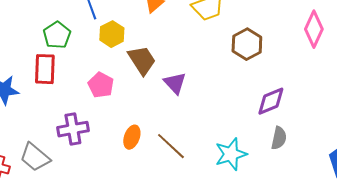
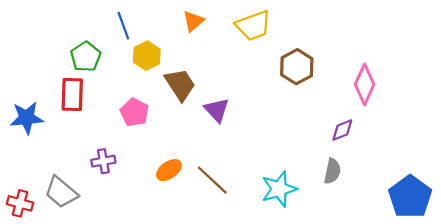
pink diamond: (314, 29) -> (365, 84), moved
purple diamond: (271, 101) -> (342, 130), moved, size x0.7
purple cross: (73, 129) -> (103, 161), size x0.7
orange ellipse: (132, 137) -> (169, 170), turned 35

